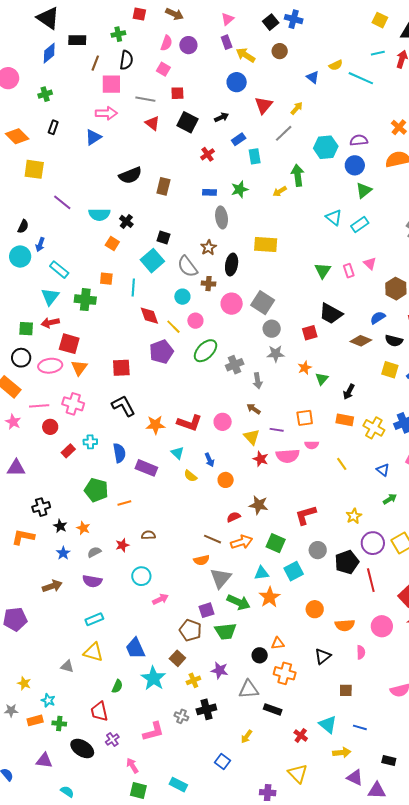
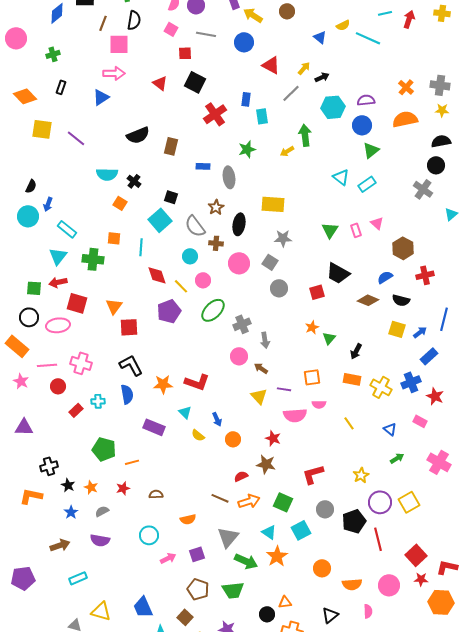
gray line: (145, 99) -> (206, 34), moved
red triangle: (264, 105) -> (271, 65), turned -42
black arrow: (222, 117) -> (322, 77), moved
blue rectangle: (239, 139) -> (246, 99), turned -48
red cross: (207, 154) -> (215, 114), size x1.6
blue rectangle: (209, 192) -> (203, 166), moved
purple line: (62, 202) -> (76, 138), moved
gray square: (263, 303) -> (270, 262), size x0.7
gray star: (276, 354) -> (283, 238), moved
orange triangle: (79, 368) -> (114, 306), moved
pink circle: (223, 422) -> (239, 356), moved
blue semicircle: (119, 453) -> (127, 394), moved
red star: (261, 459) -> (273, 438), moved
red star: (122, 545) -> (123, 488), moved
orange semicircle: (201, 560) -> (188, 519), moved
cyan triangle: (262, 573) -> (269, 532), turned 42
purple square: (206, 610) -> (197, 554), moved
cyan rectangle: (94, 619) -> (78, 578), moved

